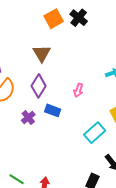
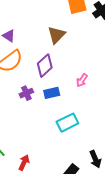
blue rectangle: (53, 110) -> (52, 93), turned -49
cyan rectangle: (95, 133) -> (67, 123), moved

